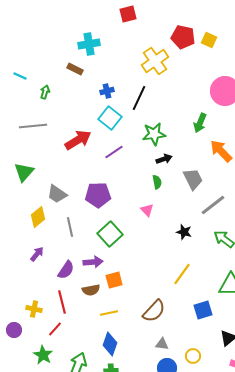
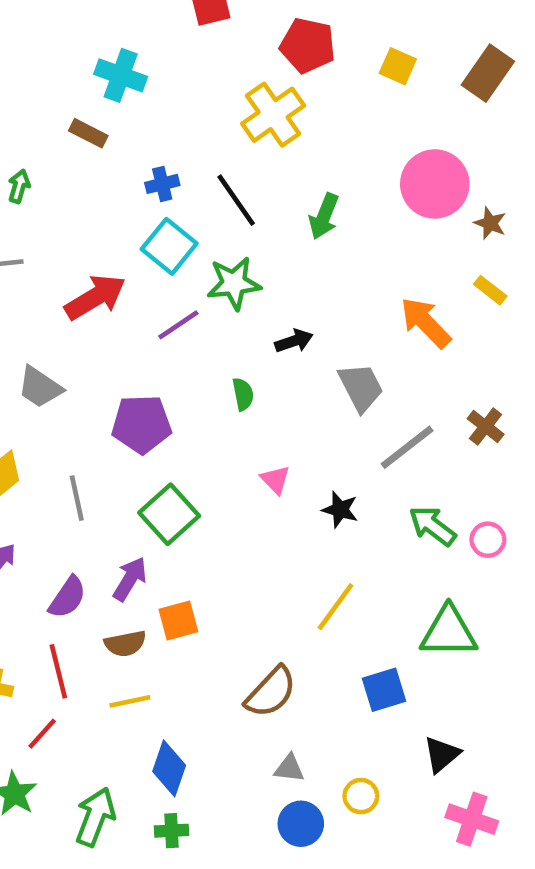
red pentagon: (183, 37) -> (308, 45), moved
cyan cross: (89, 44) -> (121, 75), turned 30
black line: (139, 98) -> (236, 200), turned -60
green arrow: (200, 123) -> (324, 216), moved
green star: (154, 134) -> (234, 283), moved
green semicircle: (157, 182) -> (243, 394), moved
gray trapezoid: (57, 194) -> (40, 387), moved
pink triangle: (147, 210) -> (275, 480), moved
purple arrow: (93, 262) -> (130, 579), turned -54
yellow line: (109, 313) -> (130, 701), moved

